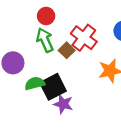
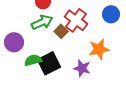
green arrow: (45, 40) -> (42, 22), turned 90
purple star: (63, 104) -> (82, 68), moved

